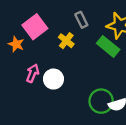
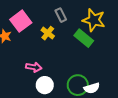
pink arrow: (33, 73) -> (34, 67), moved, turned 77
white circle: (53, 79) -> (45, 85), moved

